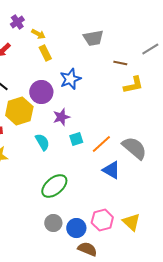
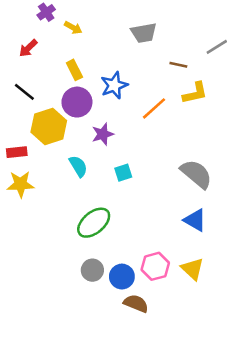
yellow rectangle: (45, 53) -> (74, 70), moved
cyan square: (76, 139) -> (123, 173), moved
orange line: (101, 144) -> (154, 108), moved
blue triangle: (111, 170) -> (195, 220), moved

